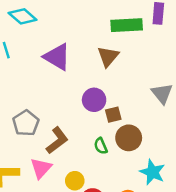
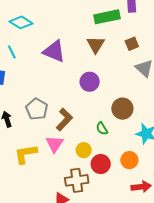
brown square: (113, 115) -> (132, 44), moved
green semicircle: (101, 146) -> (102, 129), moved

